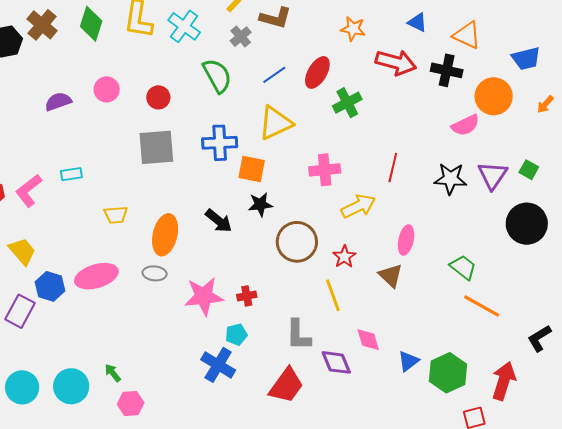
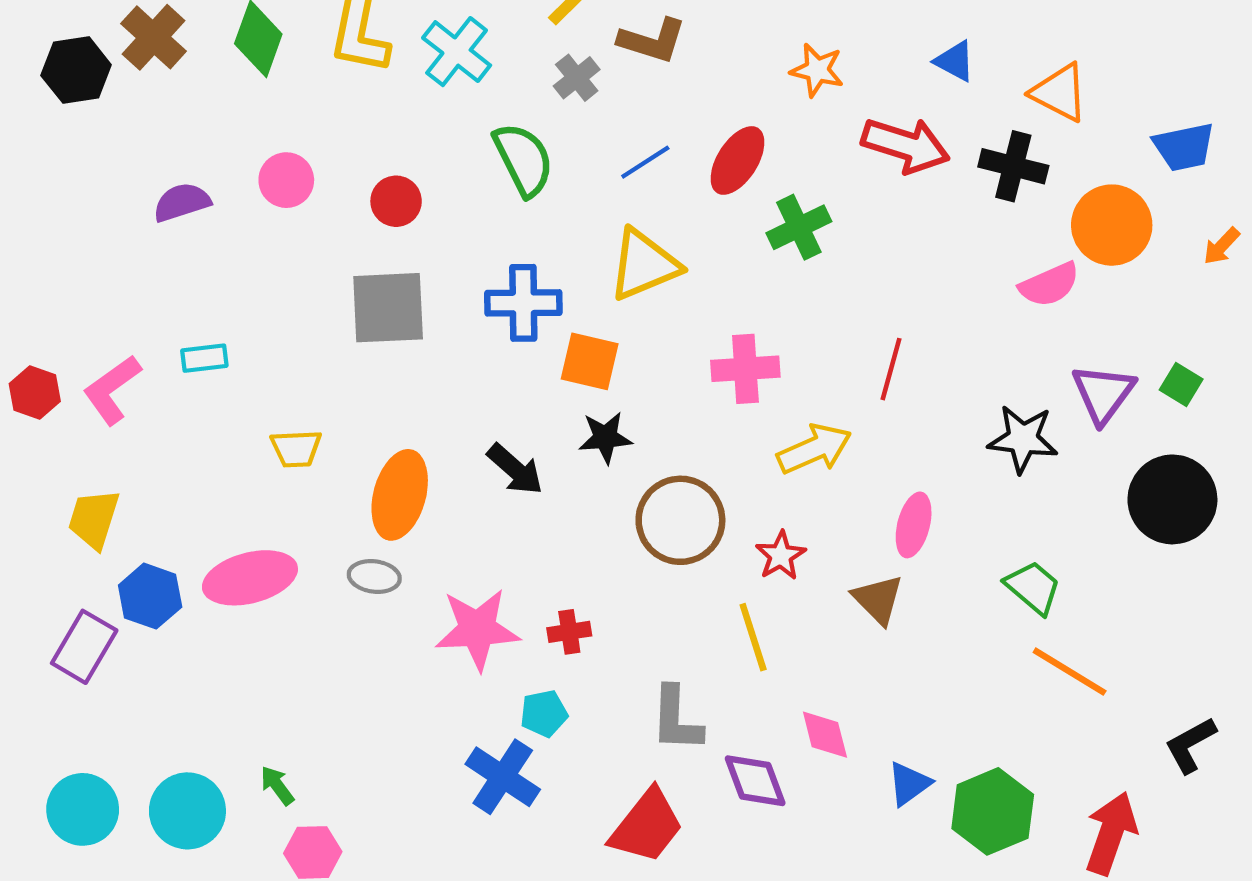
black star: (450, 179) -> (1023, 439), moved
yellow trapezoid: (22, 251) -> (94, 519), turned -124

